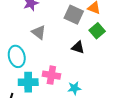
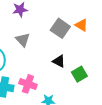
green square: (97, 31) -> (79, 74), moved

